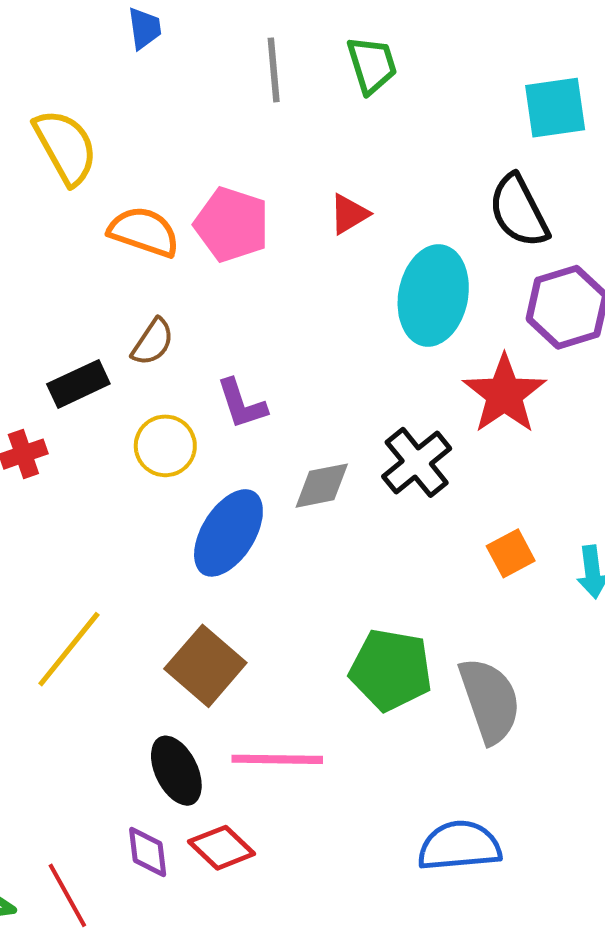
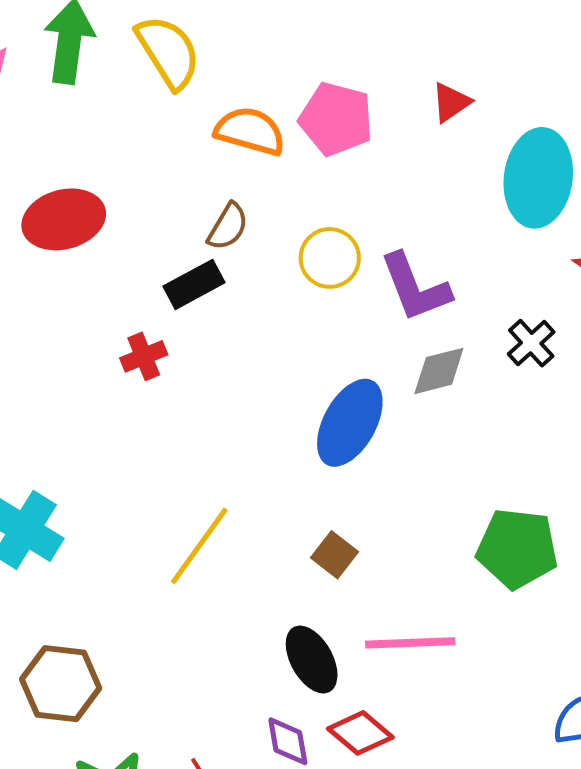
brown semicircle: (153, 342) -> (228, 227), moved
purple L-shape: (242, 404) -> (415, 287), moved, size x1.4
yellow circle: (165, 446) -> (330, 258), moved
black cross: (417, 462) -> (531, 343), size x0.7
brown square: (205, 666) -> (334, 555), size x0.6

